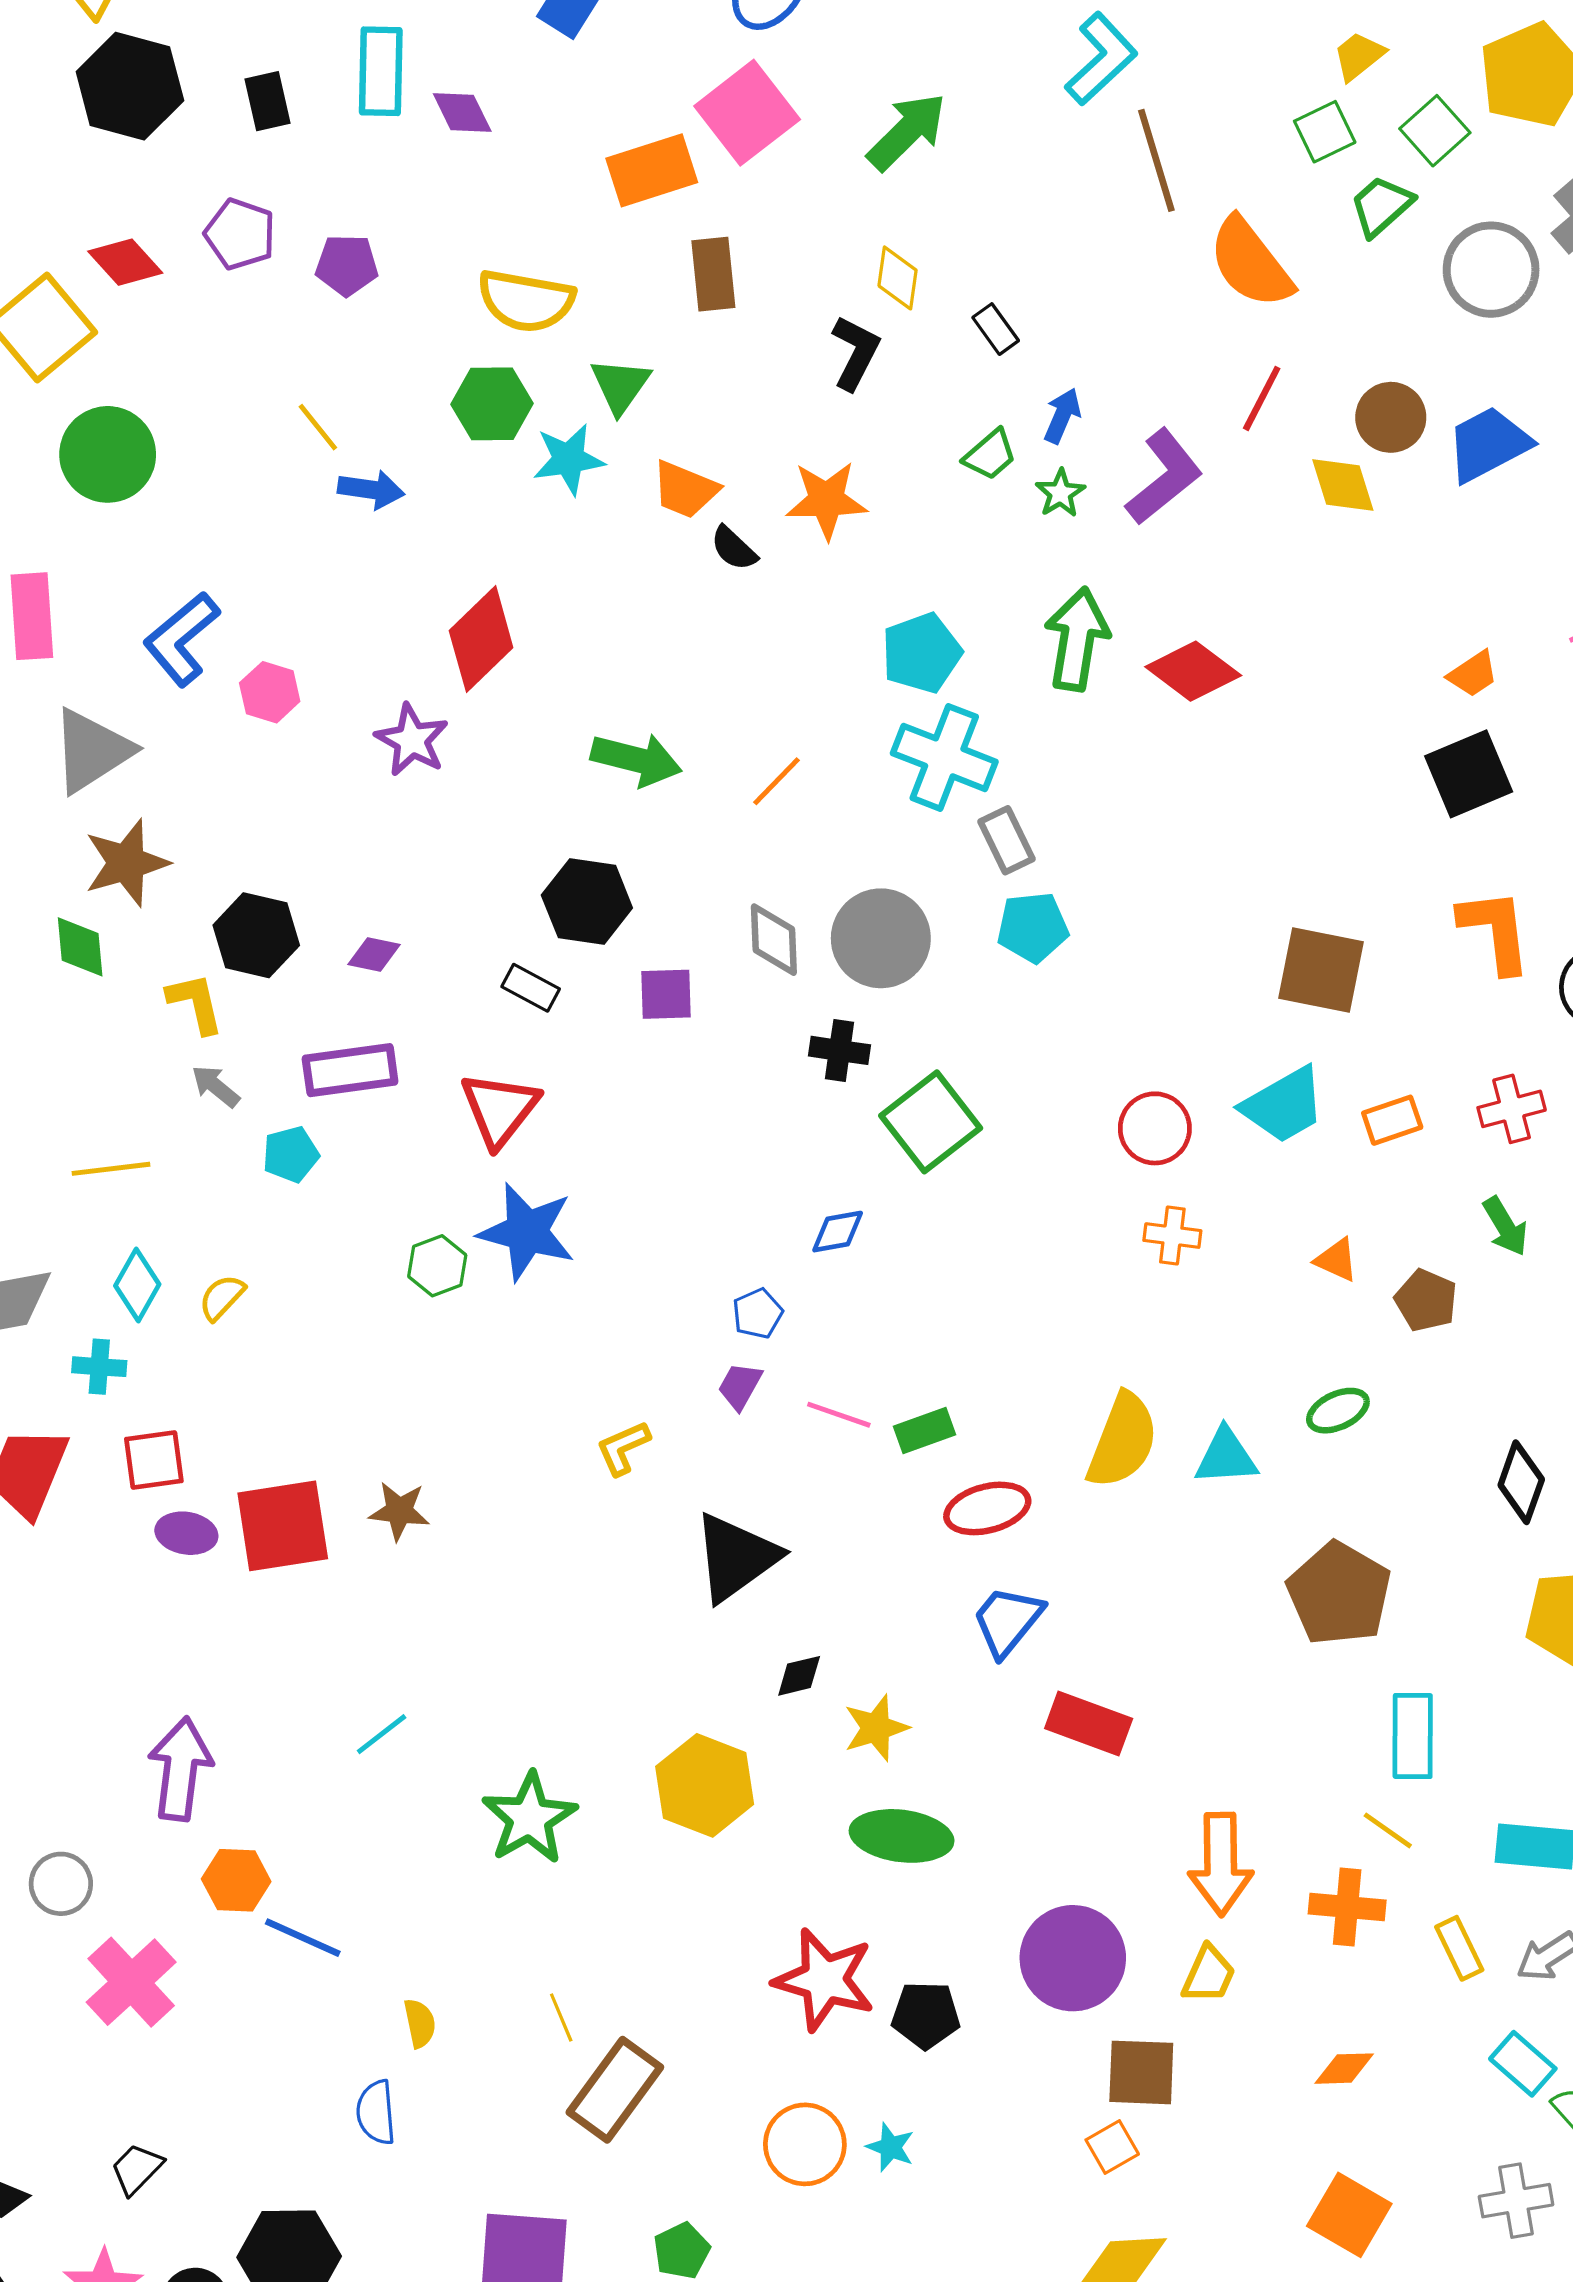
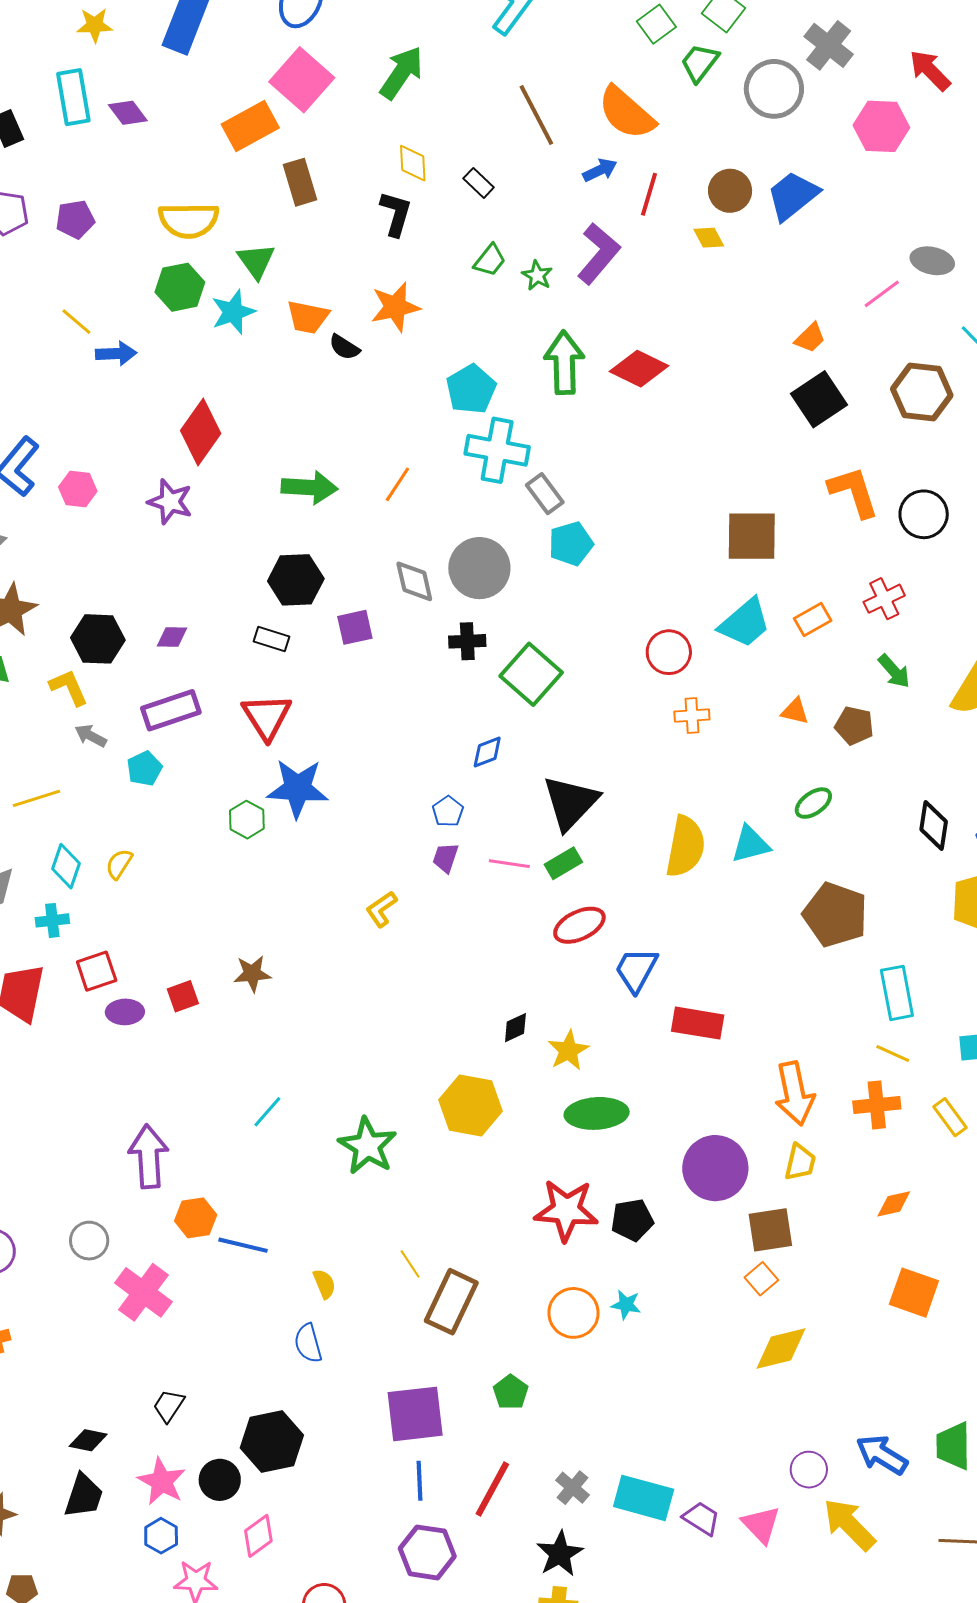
brown line: (1156, 160) -> (536, 115), moved
blue arrow: (1062, 416) -> (600, 170), moved, turned 52
yellow diamond: (1343, 485) -> (709, 238), size x0.7
red ellipse: (987, 1508) -> (579, 925), moved
red square: (283, 1526) -> (183, 996), size x0.5
black triangle: (736, 1557) -> (571, 803), moved

